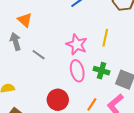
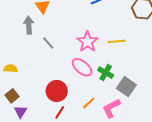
yellow line: (105, 38) -> (117, 41), turned 60
pink ellipse: (77, 71) -> (82, 67), turned -50

